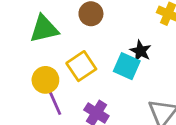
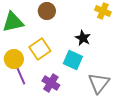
cyan square: (127, 66) -> (73, 60), moved

